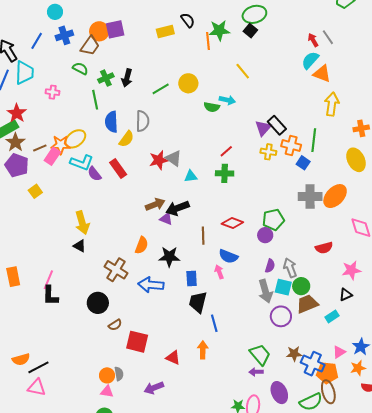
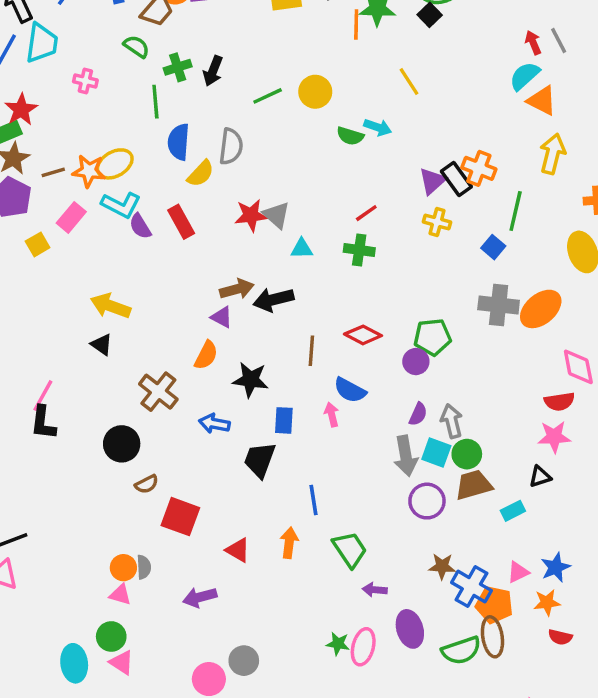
orange cross: (291, 145) -> (479, 168), moved
pink rectangle: (52, 156) -> (71, 217), moved
purple triangle: (166, 219) -> (222, 317), moved
yellow arrow: (82, 223) -> (110, 306), turned 120
red semicircle: (324, 248) -> (559, 401), moved
blue arrow: (151, 285) -> (214, 423), size x0.7
black trapezoid: (198, 302) -> (260, 460), moved
green trapezoid: (260, 355) -> (350, 549), moved

